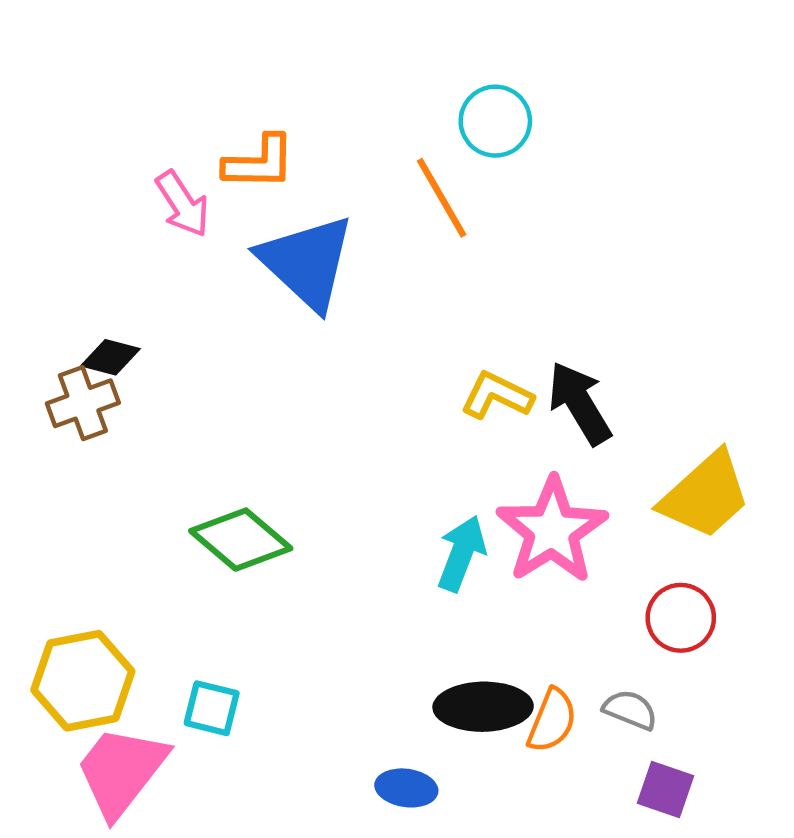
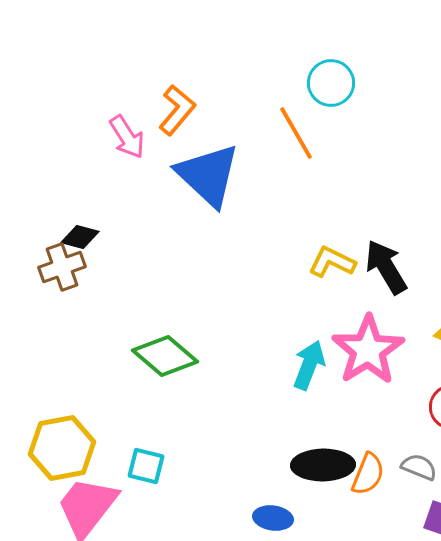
orange L-shape: (259, 162) -> (177, 110), turned -51

